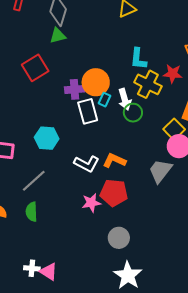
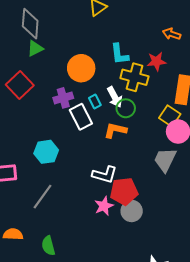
orange circle: (96, 82) -> (81, 68), moved
cyan rectangle: (104, 100) -> (95, 102), turned -40
orange L-shape: (114, 160) -> (115, 130), moved
white L-shape: (87, 164) -> (105, 175), moved
green semicircle: (32, 212) -> (48, 246), moved
gray circle: (119, 238) -> (132, 211), moved

